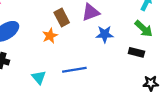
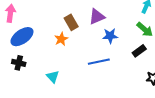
black rectangle: (136, 52) -> (139, 51), turned -48
blue line: (74, 70) -> (99, 62), moved

